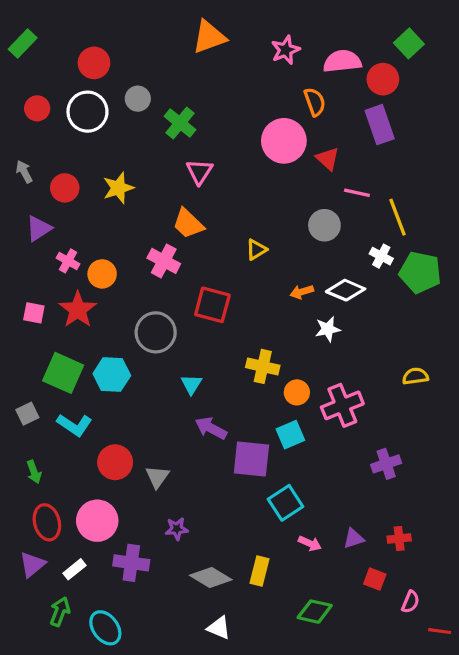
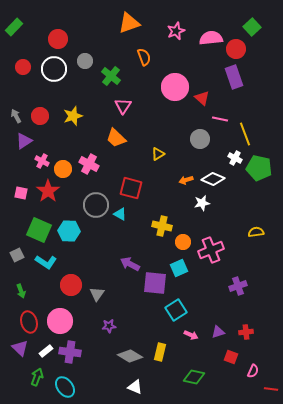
orange semicircle: (315, 102) -> (144, 57), moved
gray arrow: (24, 172) -> (16, 116), moved
pink cross: (164, 261) -> (89, 164), moved
cyan triangle: (191, 384) -> (120, 214), moved, turned -32
purple cross: (131, 563) -> (70, 352), moved
purple triangle: (32, 564) -> (20, 348), turned -36

